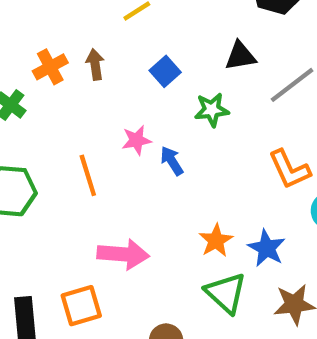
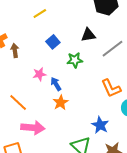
brown arrow: (95, 65) -> (15, 50), moved
orange line: (88, 175) -> (18, 102), moved, turned -30
orange star: (216, 241) -> (61, 102), moved

